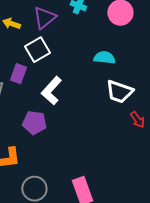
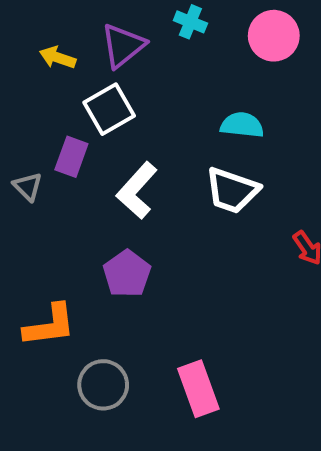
white trapezoid: (119, 92) -> (232, 190), moved
purple pentagon: (34, 123) -> (127, 274), moved, turned 30

